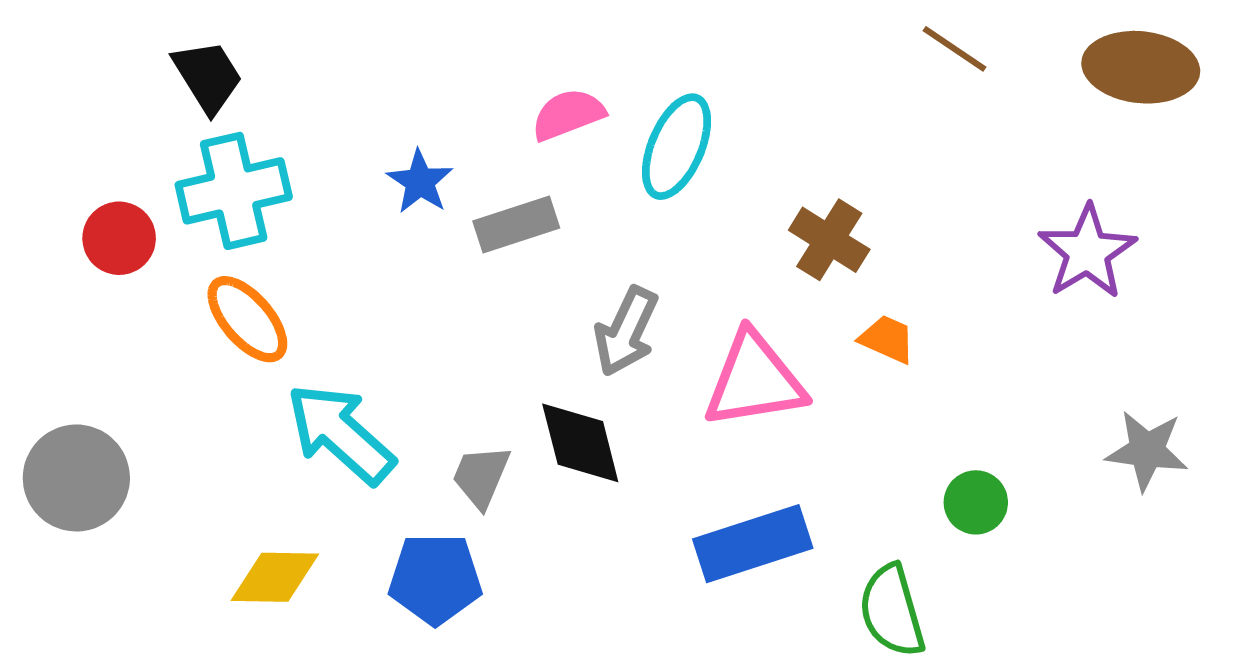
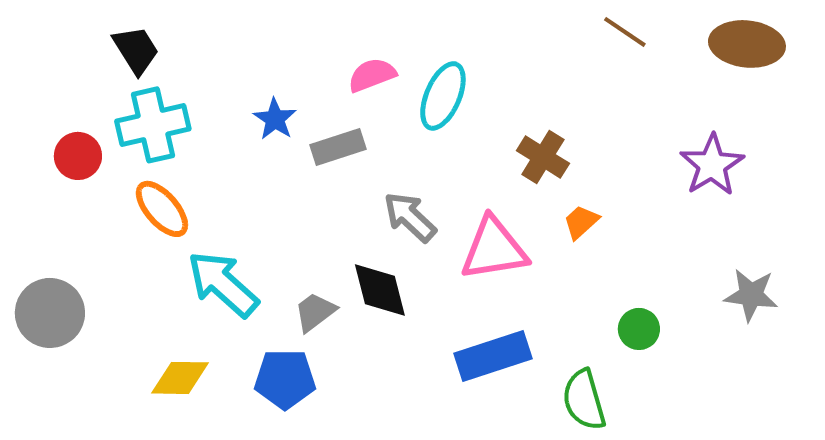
gray arrow: (626, 331) -> (410, 217), turned 108
orange trapezoid: (887, 339) -> (581, 222), turned -66
gray trapezoid: (481, 476) -> (315, 312), turned 30

